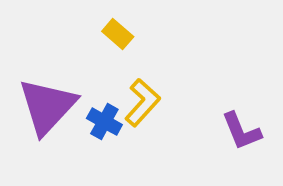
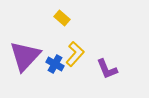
purple L-shape: (241, 131) -> (107, 69), moved

